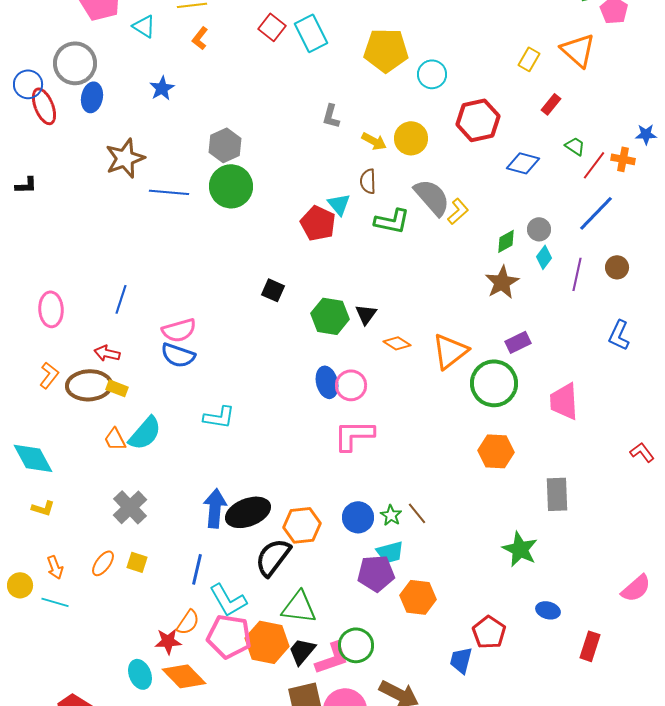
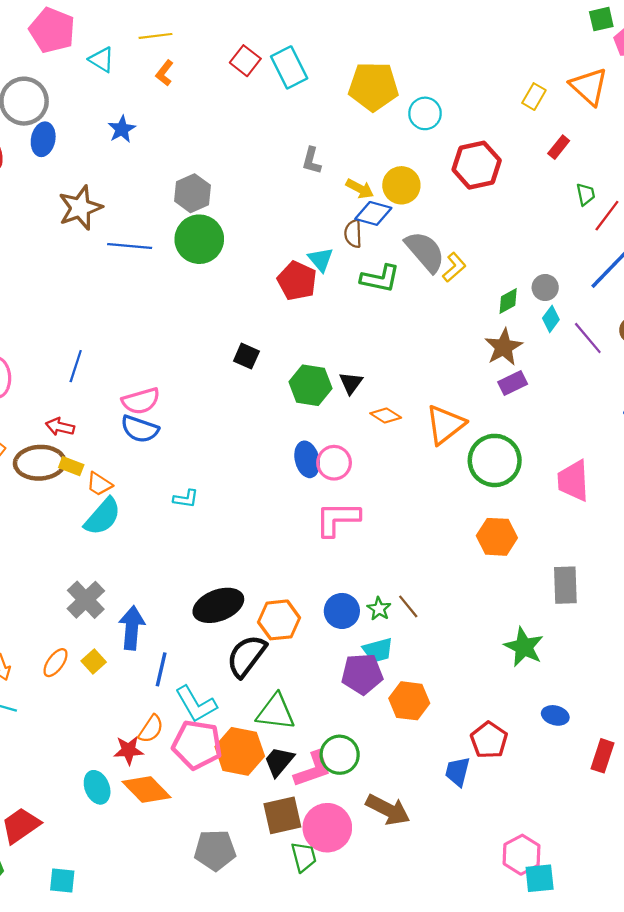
green trapezoid: (575, 146) -> (586, 194), turned 45
blue diamond: (523, 163) -> (373, 213), moved
purple line: (577, 274) -> (588, 338), turned -52
purple rectangle: (518, 342) -> (513, 383), moved
cyan L-shape: (219, 417) -> (186, 499), size x0.7
orange trapezoid: (115, 439) -> (99, 484), moved, turned -30
blue arrow: (215, 508) -> (132, 628), moved
yellow square: (137, 562) -> (94, 662), turned 30

